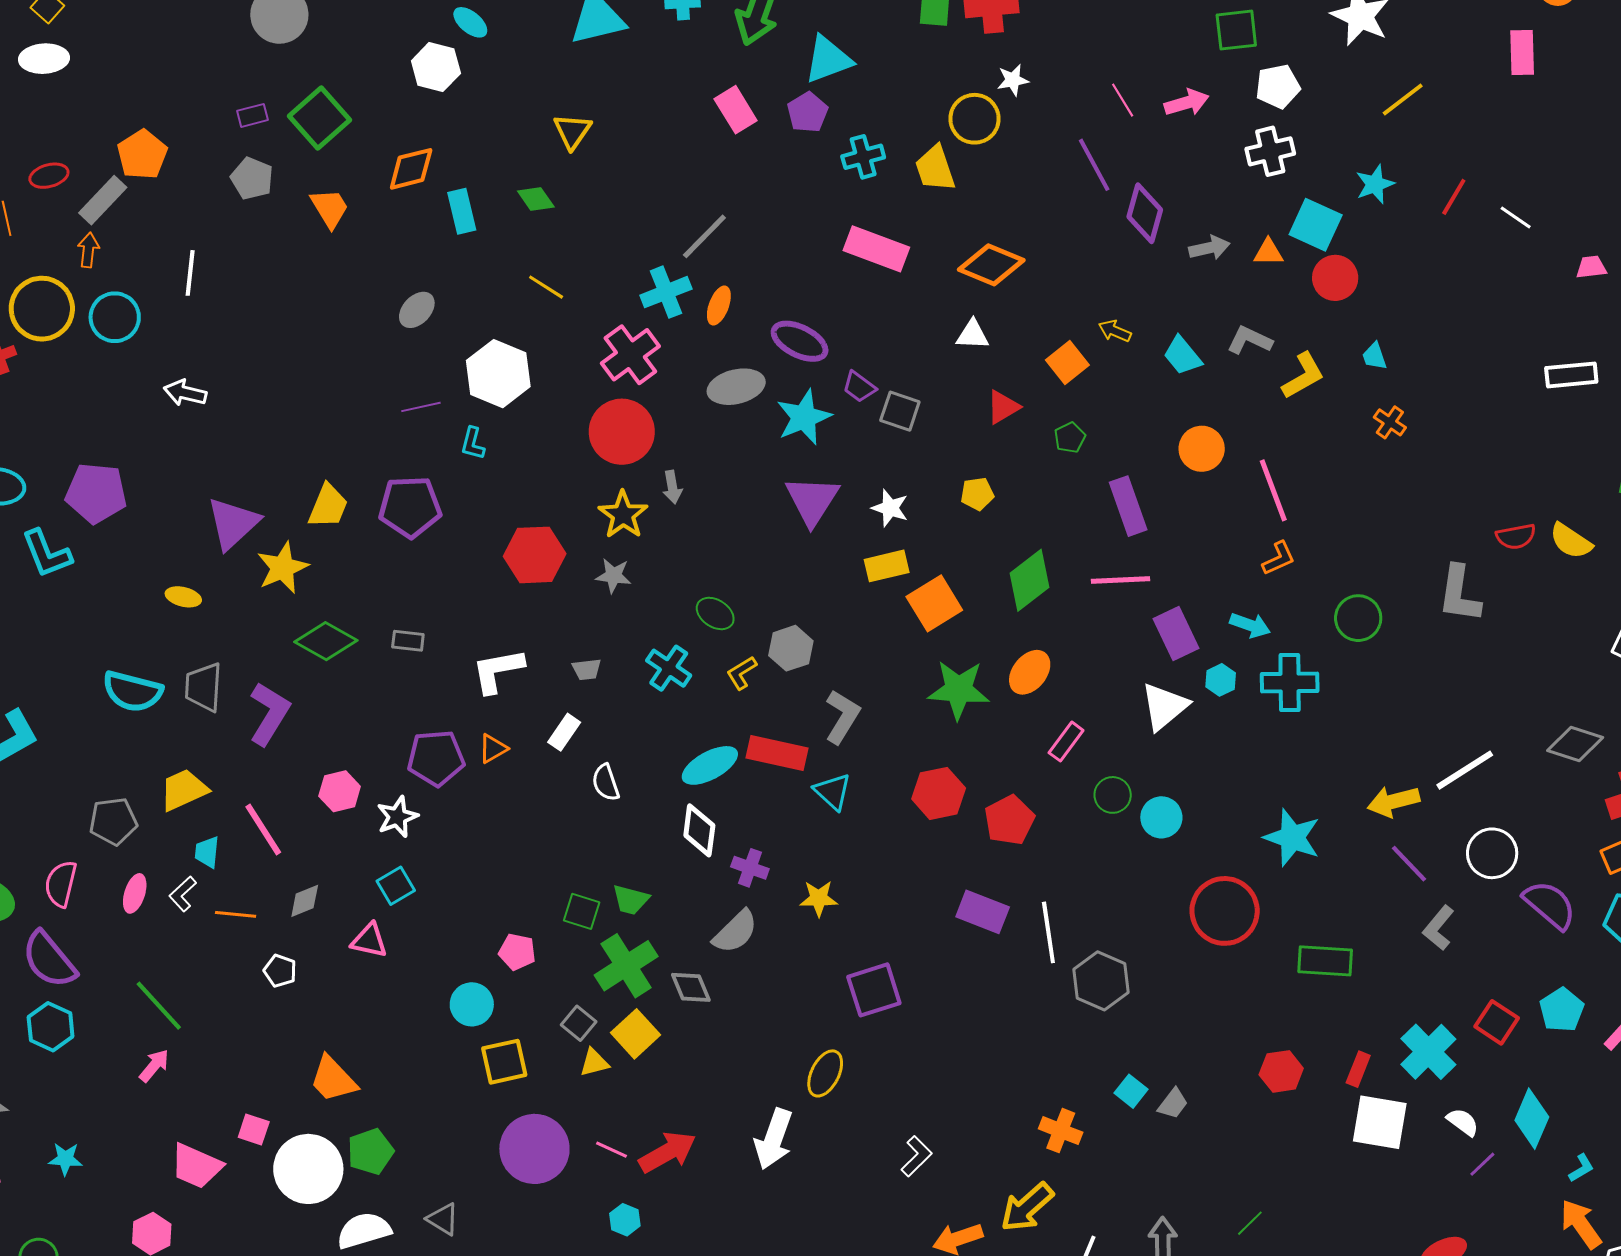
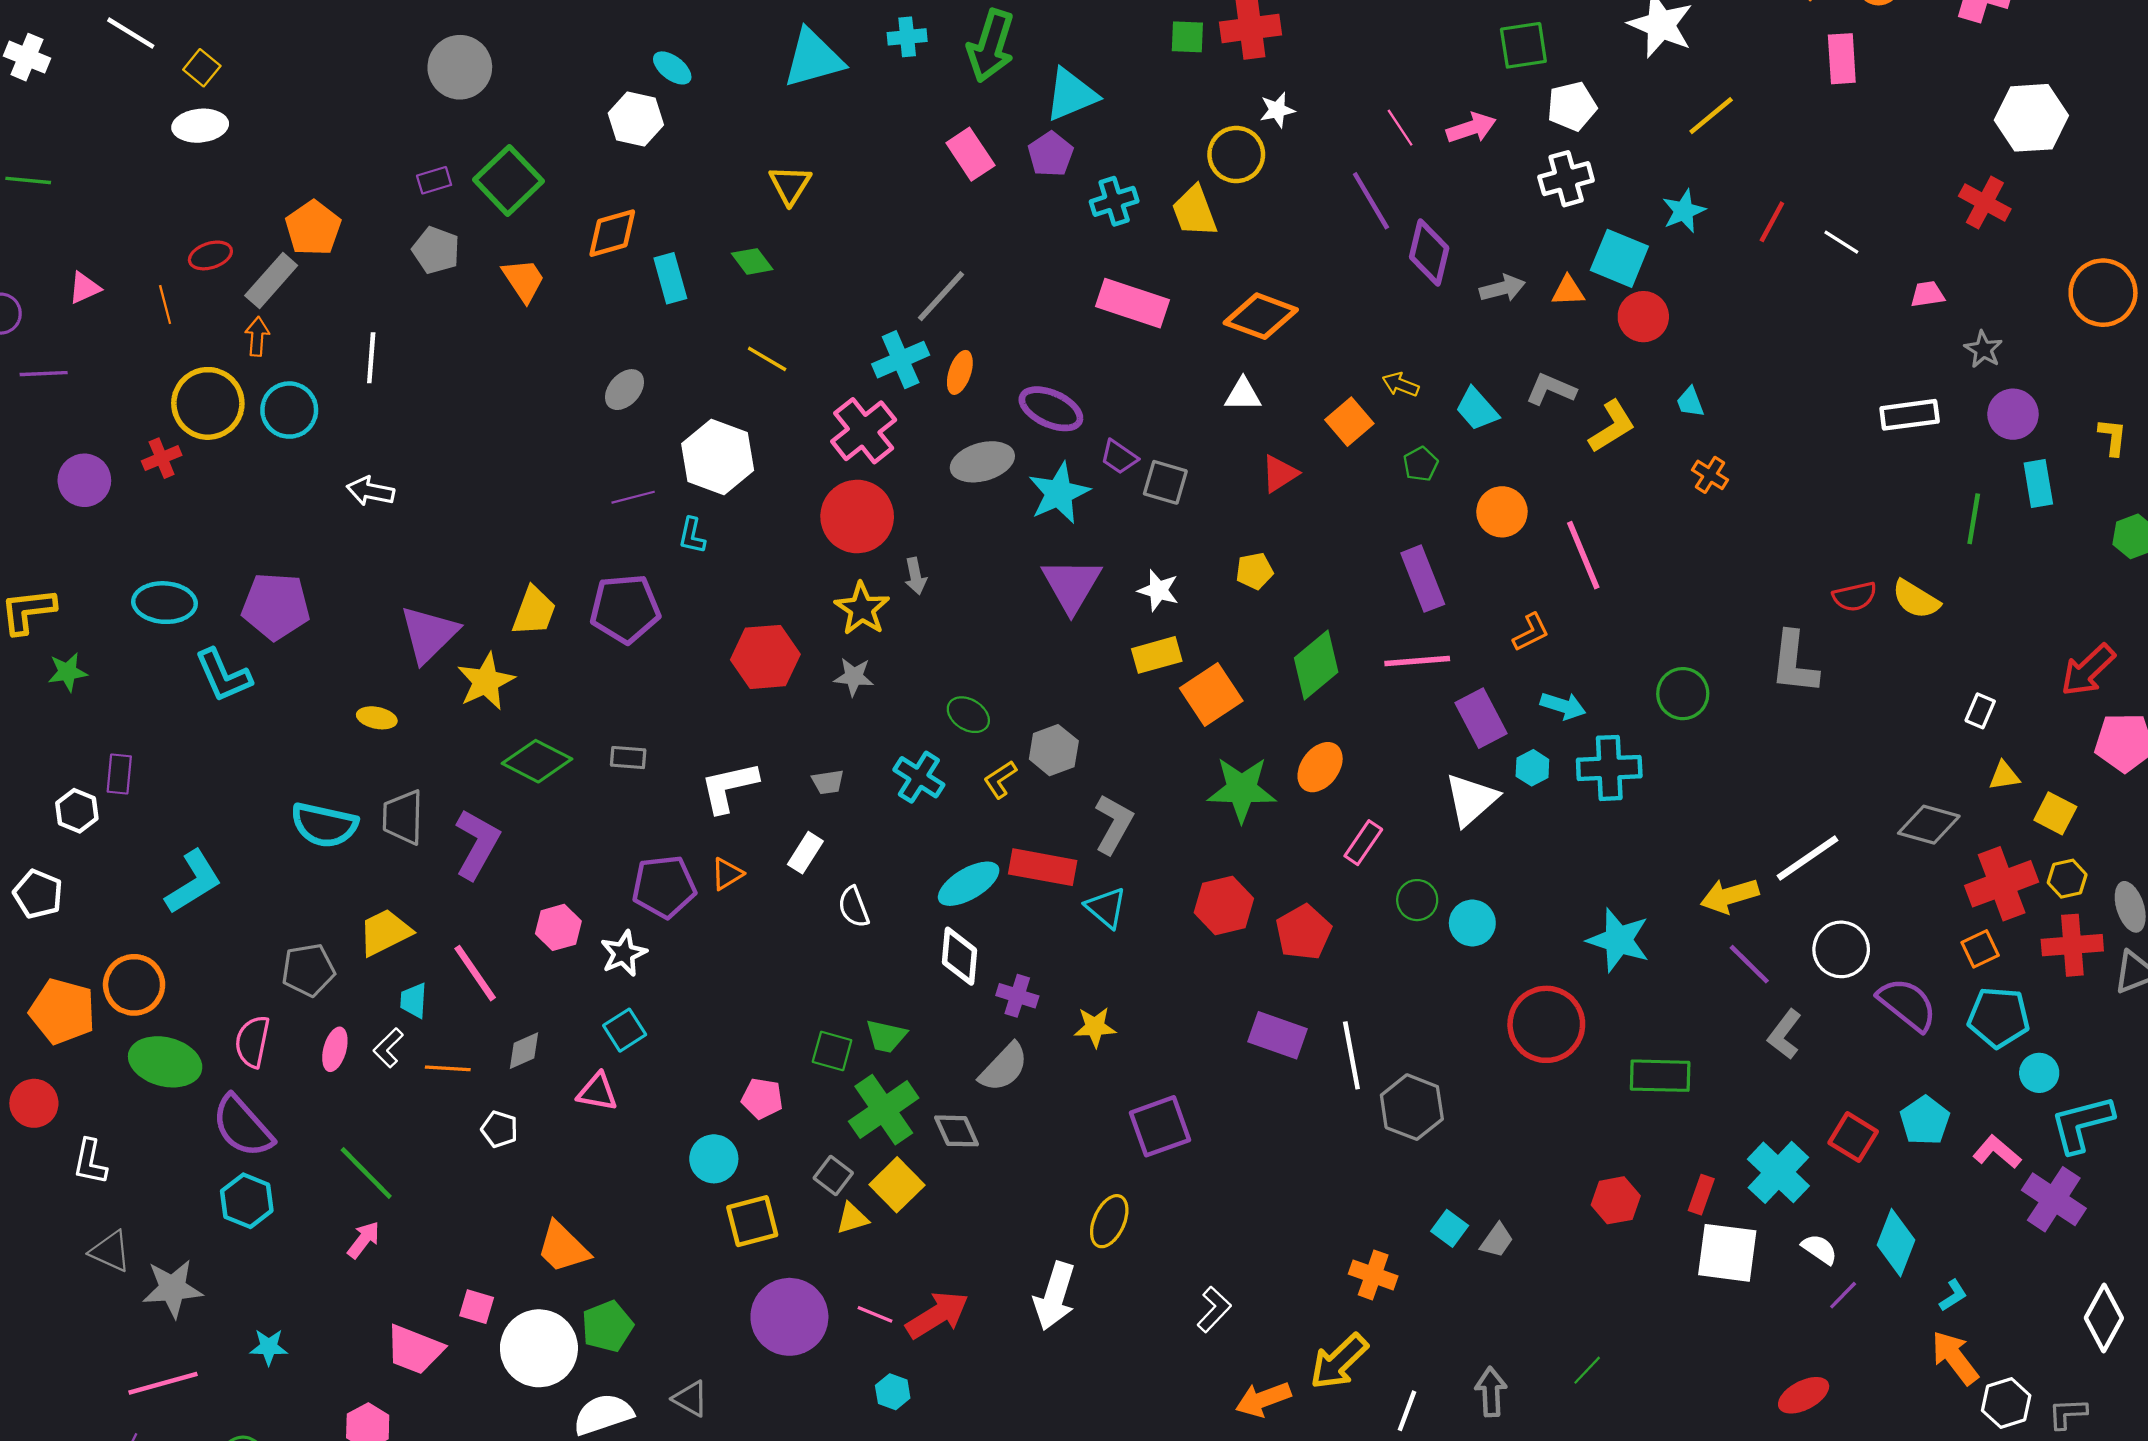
green pentagon: (1070, 438) -> (1421, 464), moved
orange L-shape: (1279, 558) -> (1531, 632), moved

